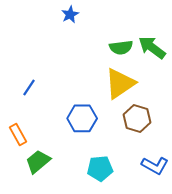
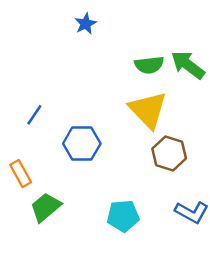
yellow triangle: (120, 83) -> (148, 110), turned -40
blue hexagon: (82, 118) -> (82, 144), moved

